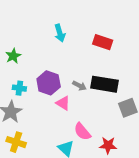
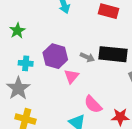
pink triangle: (63, 103) -> (71, 76), turned 42

